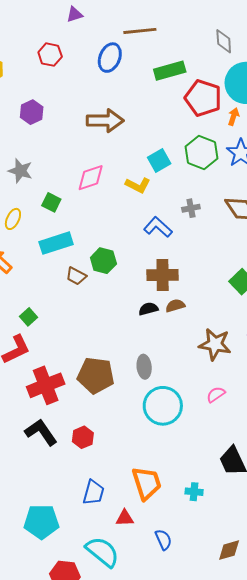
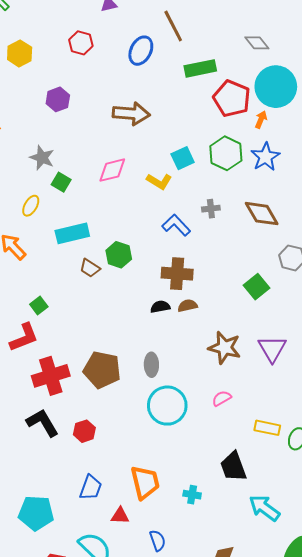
brown line: (140, 31) -> (173, 26), turned 64
gray diamond: (224, 41) -> (257, 43), turned -40
green square: (51, 202) -> (61, 182), moved

